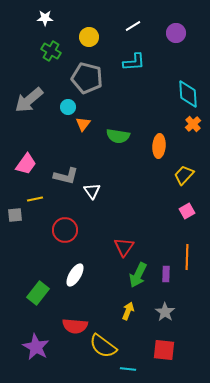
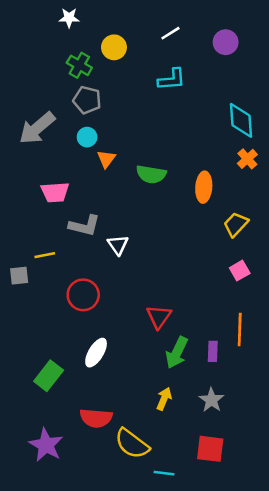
white star: (45, 18) -> (69, 18), moved
green cross: (51, 51) -> (79, 65), moved
gray pentagon: (87, 78) -> (87, 100), moved, size x0.7
pink trapezoid: (26, 164) -> (55, 192), moved, turned 50

